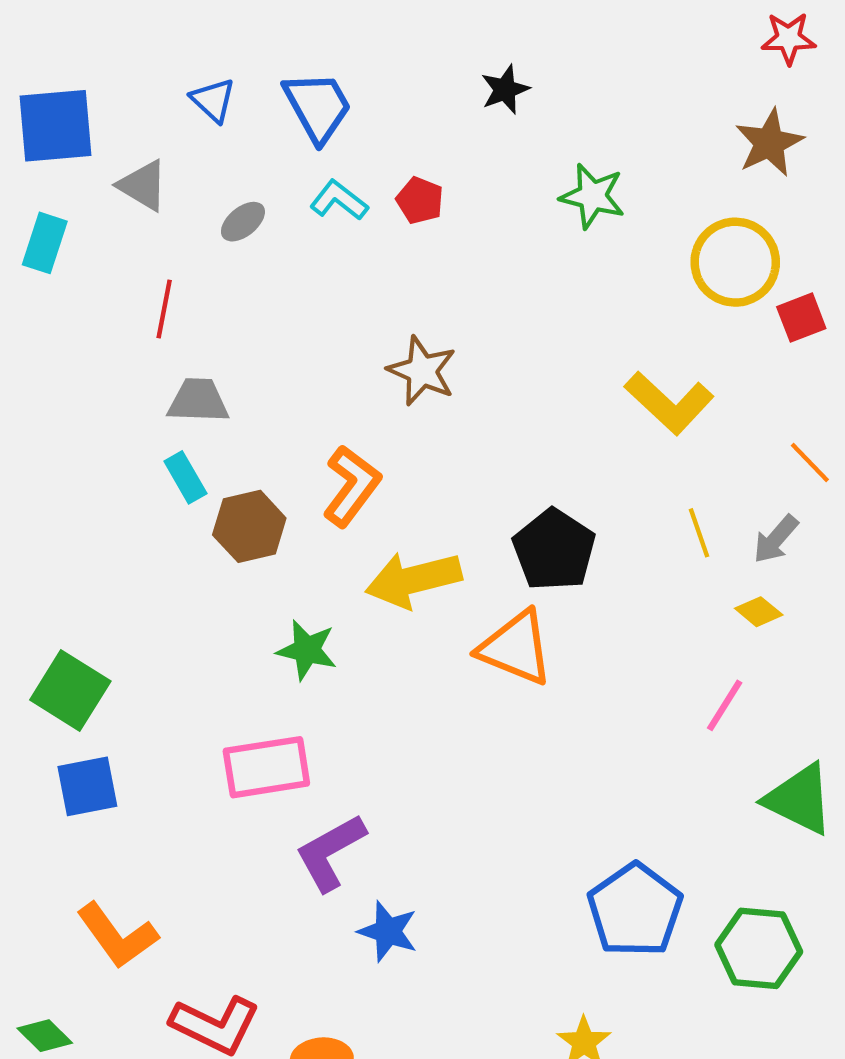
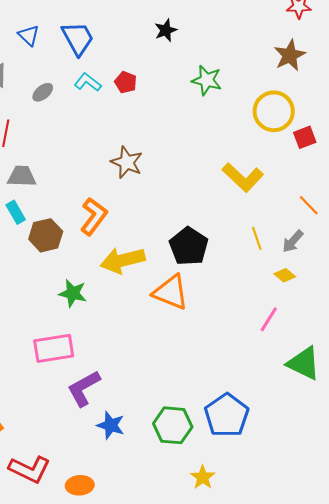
green hexagon: (759, 948) -> (173, 425), moved

